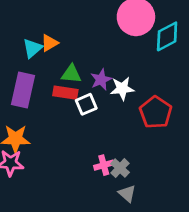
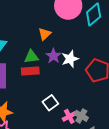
orange triangle: (50, 43) -> (45, 34), moved
white square: (86, 104) -> (50, 103), moved

